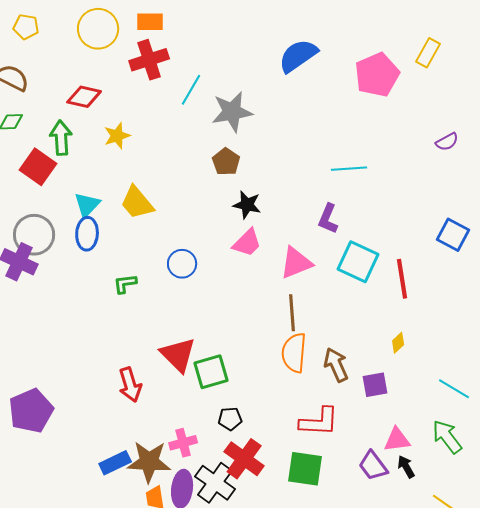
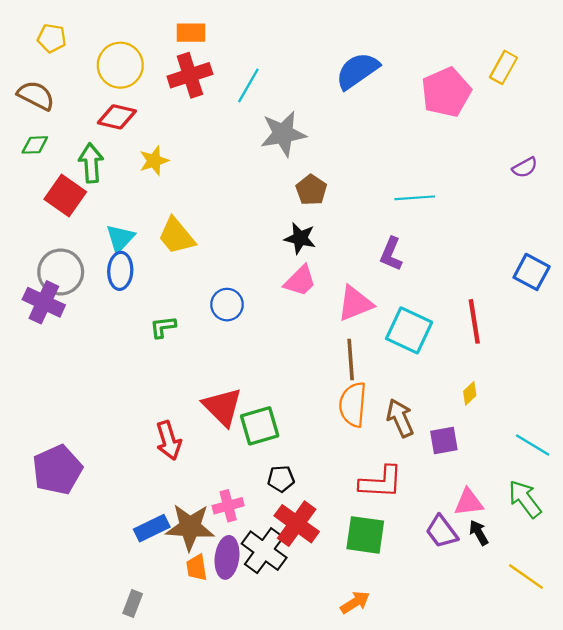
yellow circle: (98, 29) -> (120, 65), moved
cyan line: (191, 90) -> (248, 85), moved
brown pentagon: (226, 162) -> (311, 190), moved
cyan square: (358, 262) -> (409, 330), moved

